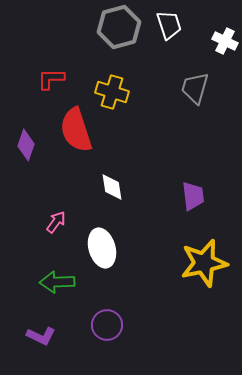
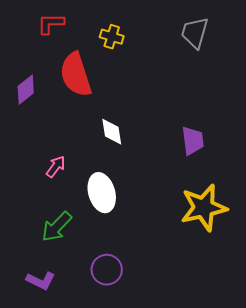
yellow cross: (112, 92) -> (112, 37), size x0.7
purple diamond: (26, 145) -> (26, 90), turned 32
green arrow: (57, 282) -> (57, 227), turned -44

